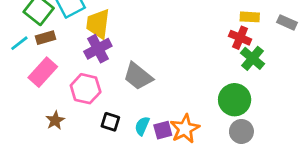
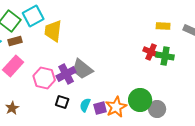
red cross: (240, 38) -> (151, 52), moved
purple cross: (98, 49) -> (66, 74), moved
green cross: (252, 58) -> (165, 56), turned -30
green circle: (235, 100) -> (140, 100), moved
brown star: (55, 120) -> (12, 108), moved

